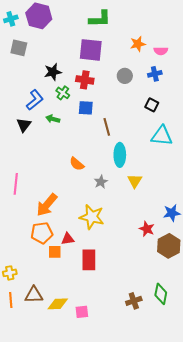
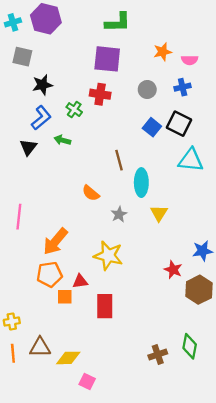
black star: (53, 72) -> (42, 85), moved
black square: (152, 105) -> (179, 124), size x1.5
blue square: (86, 108) -> (152, 127), moved, turned 35
brown line: (107, 127) -> (119, 160), moved
pink square: (82, 312) -> (87, 382), moved, turned 32

